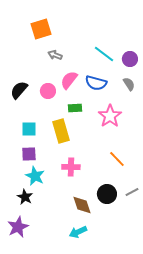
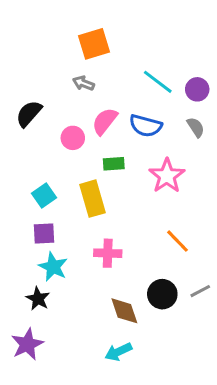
orange square: (41, 29) -> (94, 44), moved
black semicircle: (19, 90) -> (29, 114), moved
cyan square: (29, 129) -> (44, 196), turned -35

